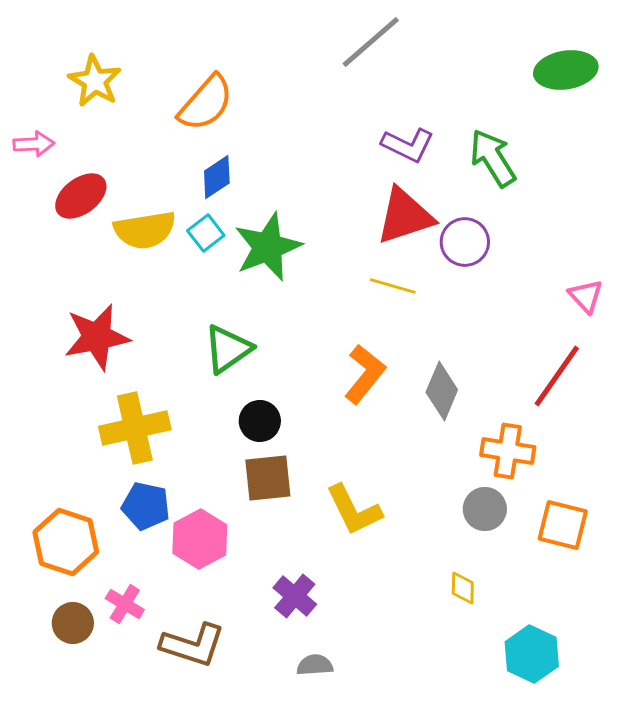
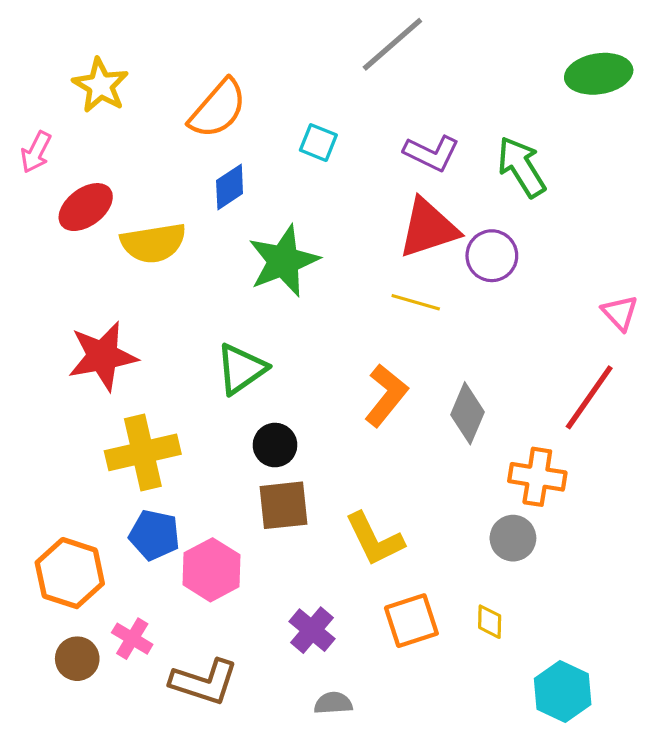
pink arrow: (34, 144) -> (36, 152), turned 120
cyan square: (206, 233) -> (318, 143), moved, turned -30
orange square: (563, 525) -> (411, 621), moved, turned -32

